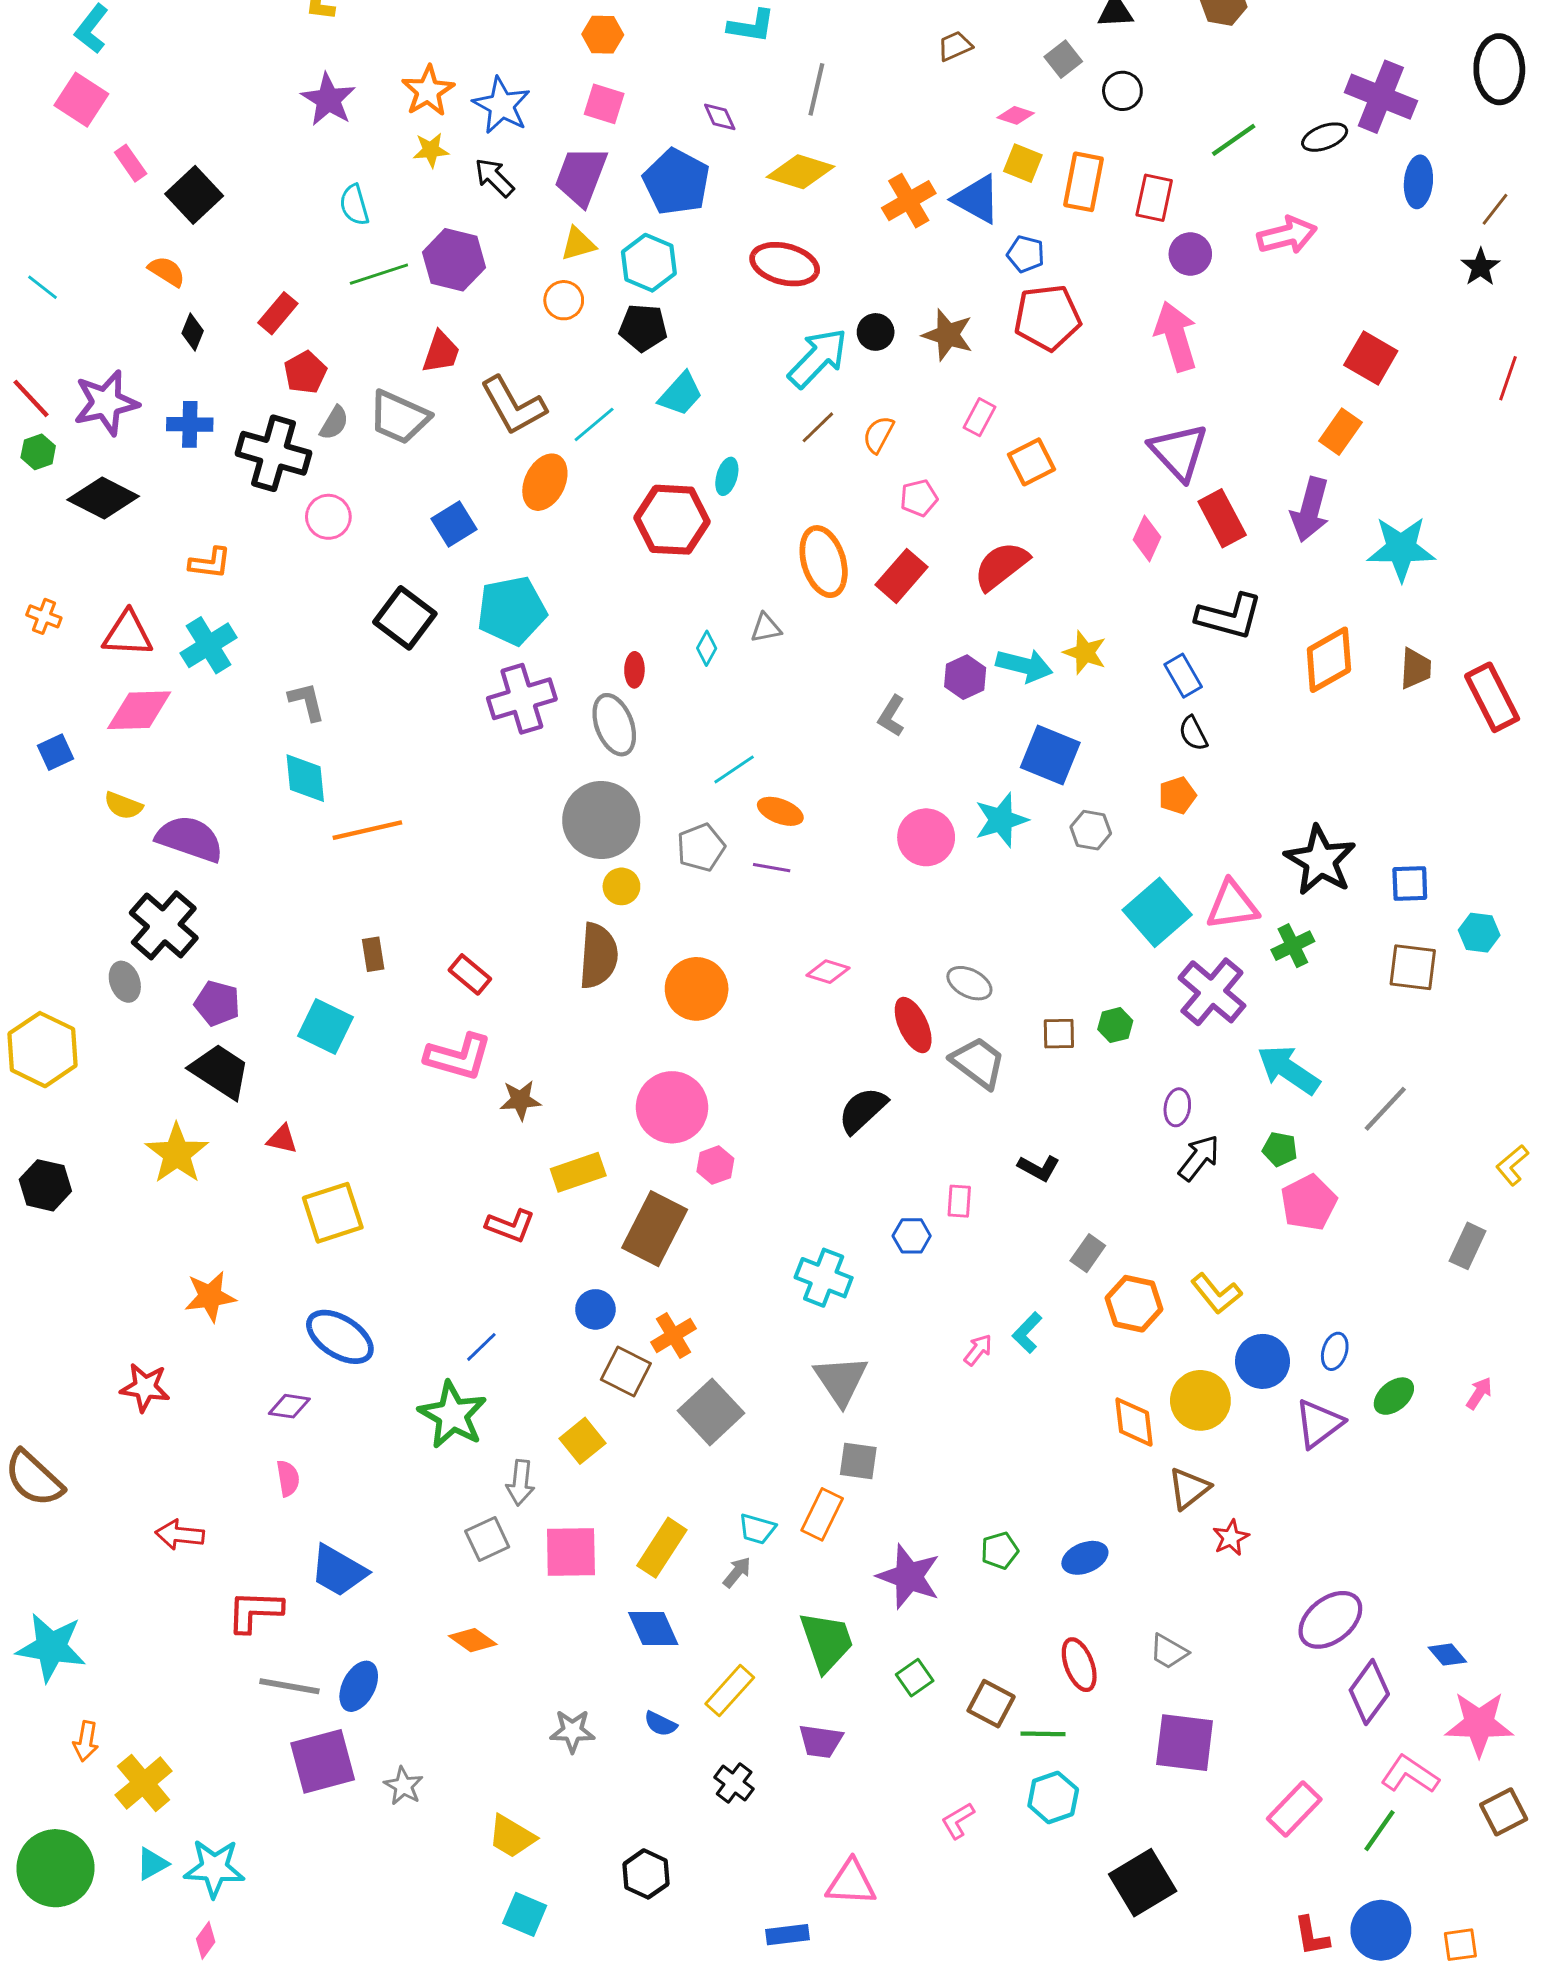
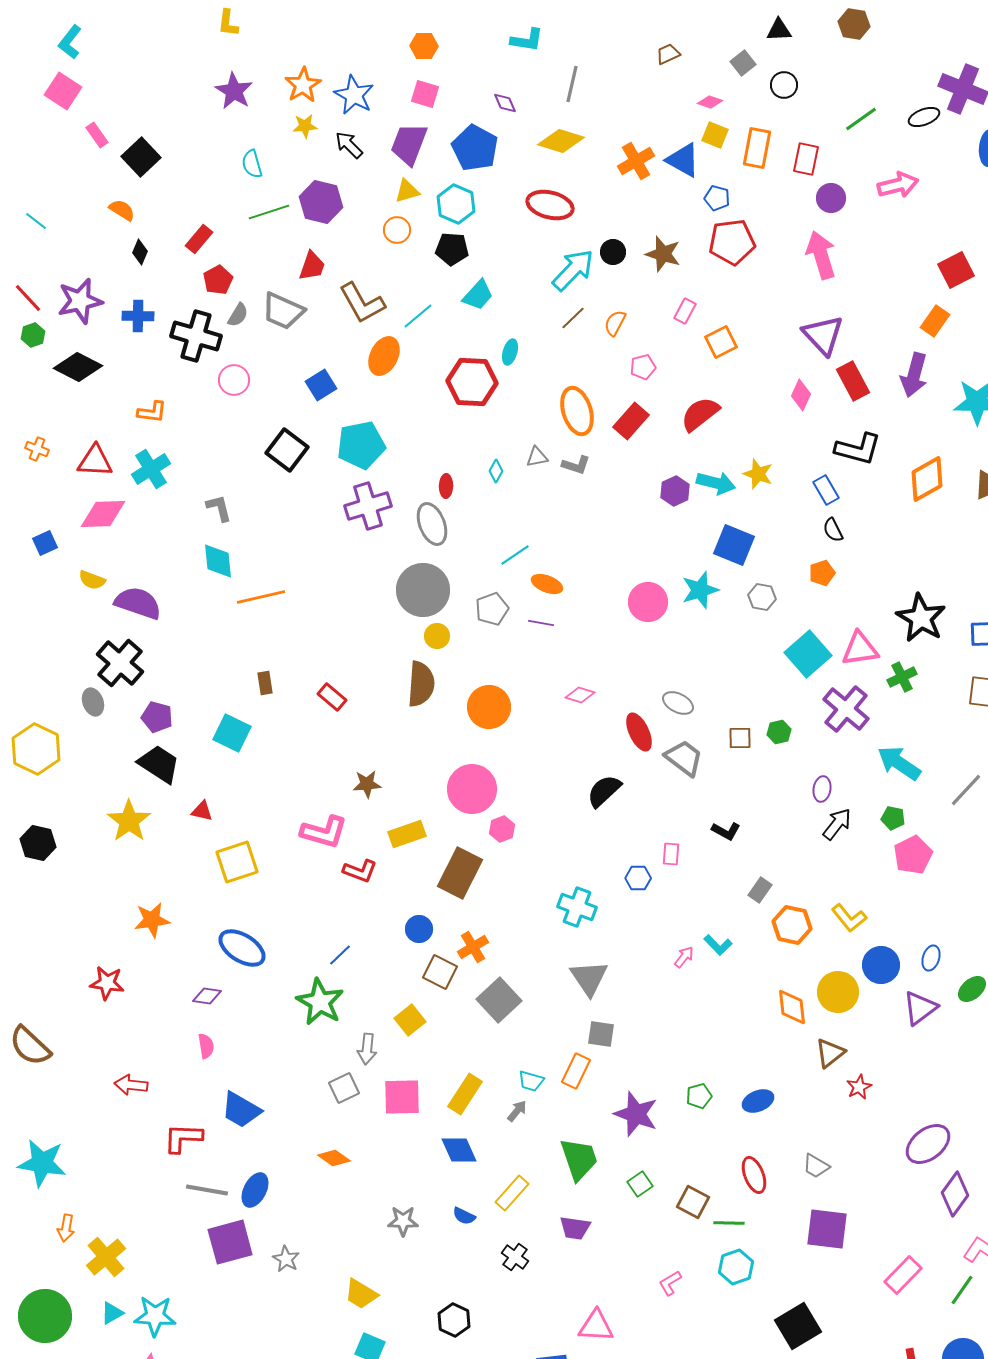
red square: (1371, 358) -> (956, 270), turned 33
gray L-shape: (891, 716) -> (576, 465), moved, turned -104
pink L-shape: (458, 1057) -> (324, 832), moved
cyan L-shape: (1027, 1333) -> (718, 945), turned -88

